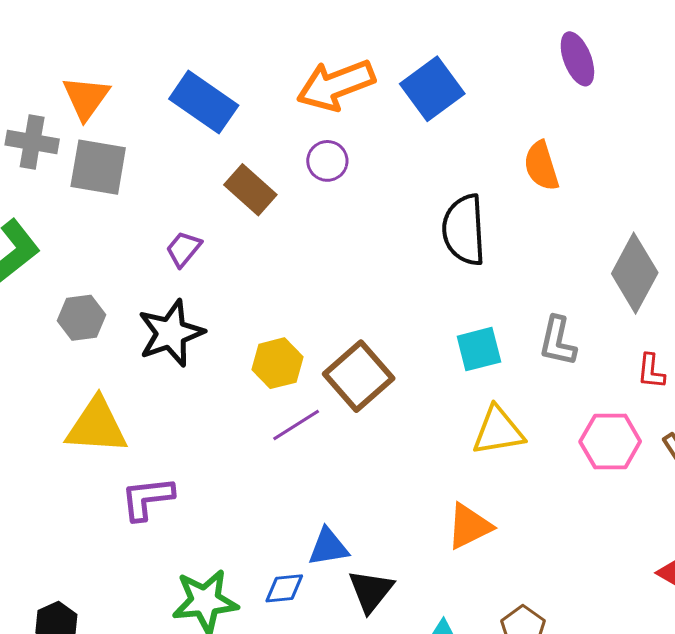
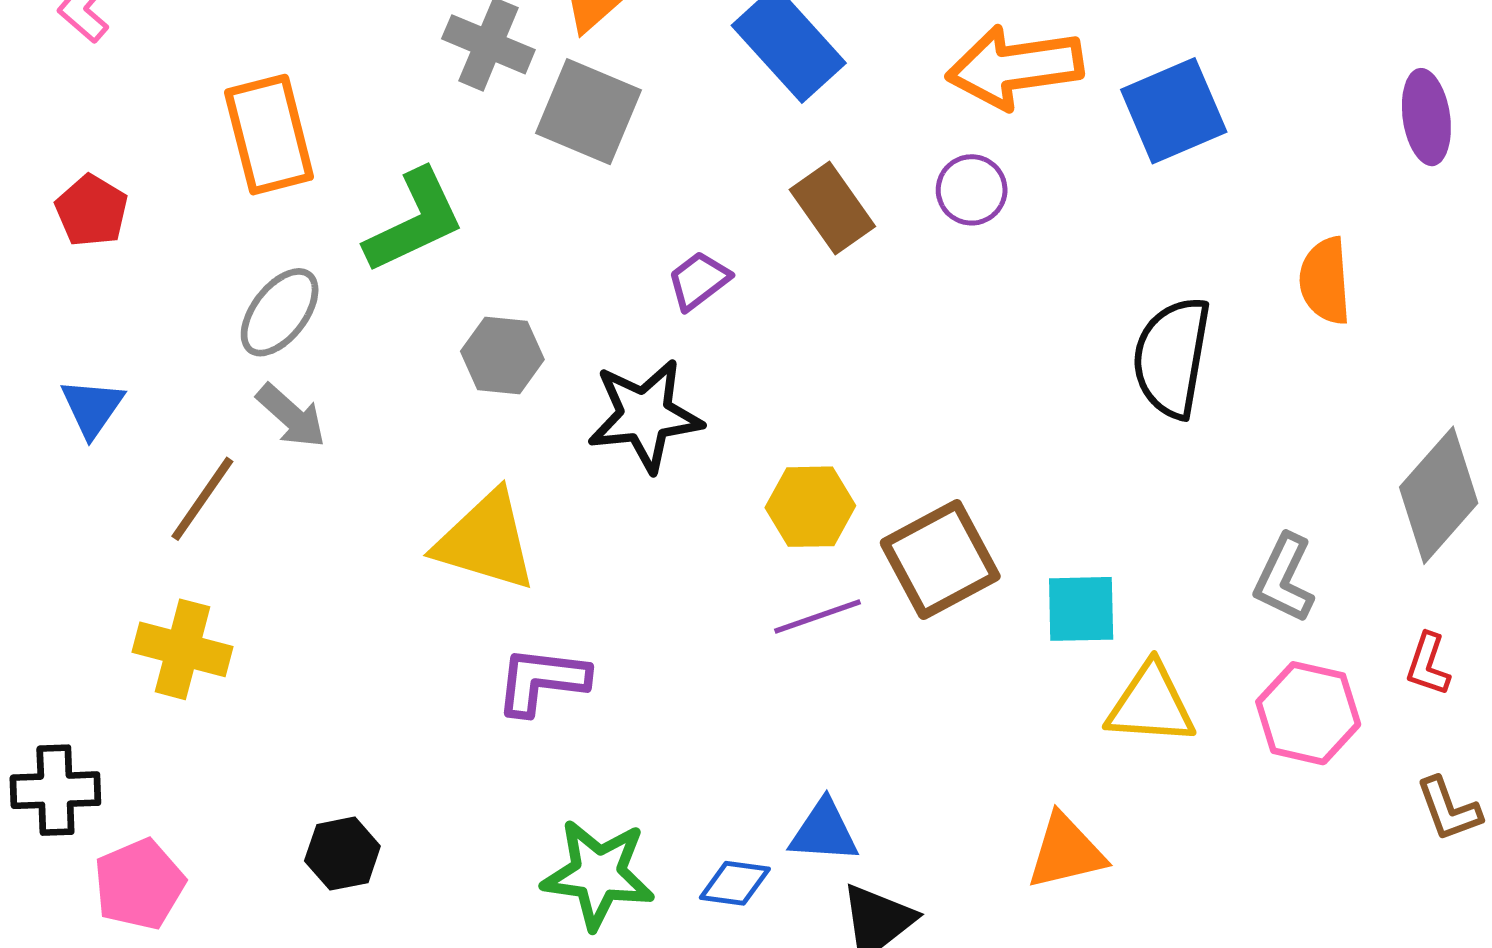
cyan square: (479, 349) -> (1081, 609), moved
pink hexagon: (610, 441) -> (1308, 713), moved

